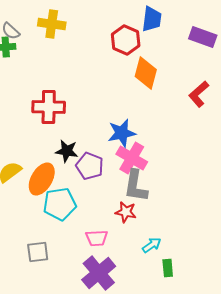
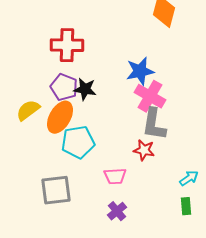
purple pentagon: (90, 166) -> (64, 87), moved
cyan arrow: (152, 245) -> (189, 178), moved
gray square: (38, 252) -> (56, 190), size x1.4
purple cross: (99, 273) -> (117, 211), size x0.6

